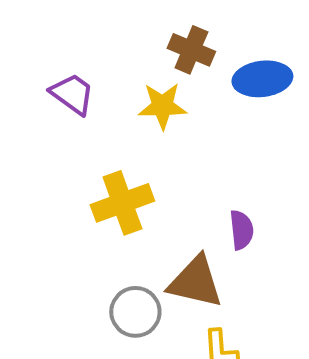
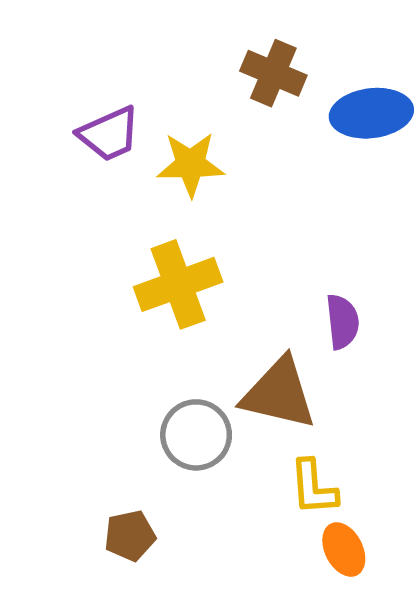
purple trapezoid: (72, 94) -> (109, 134), turned 120
yellow star: (162, 106) -> (191, 164), moved

